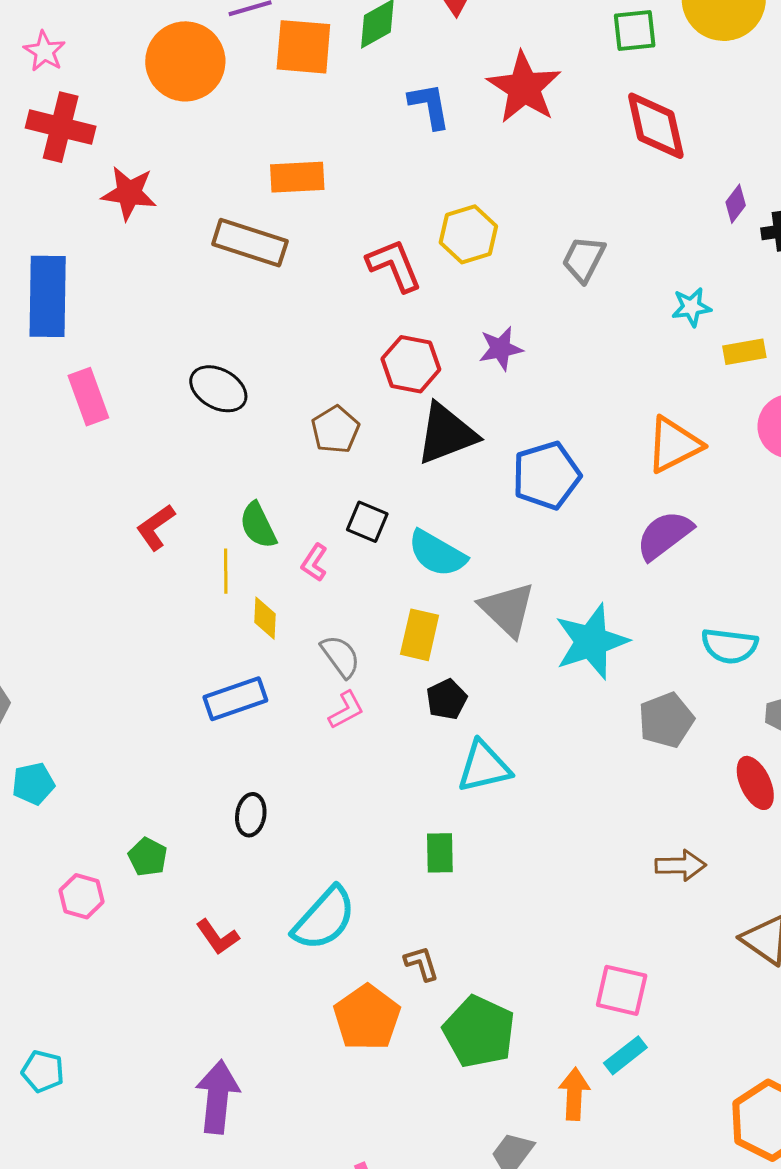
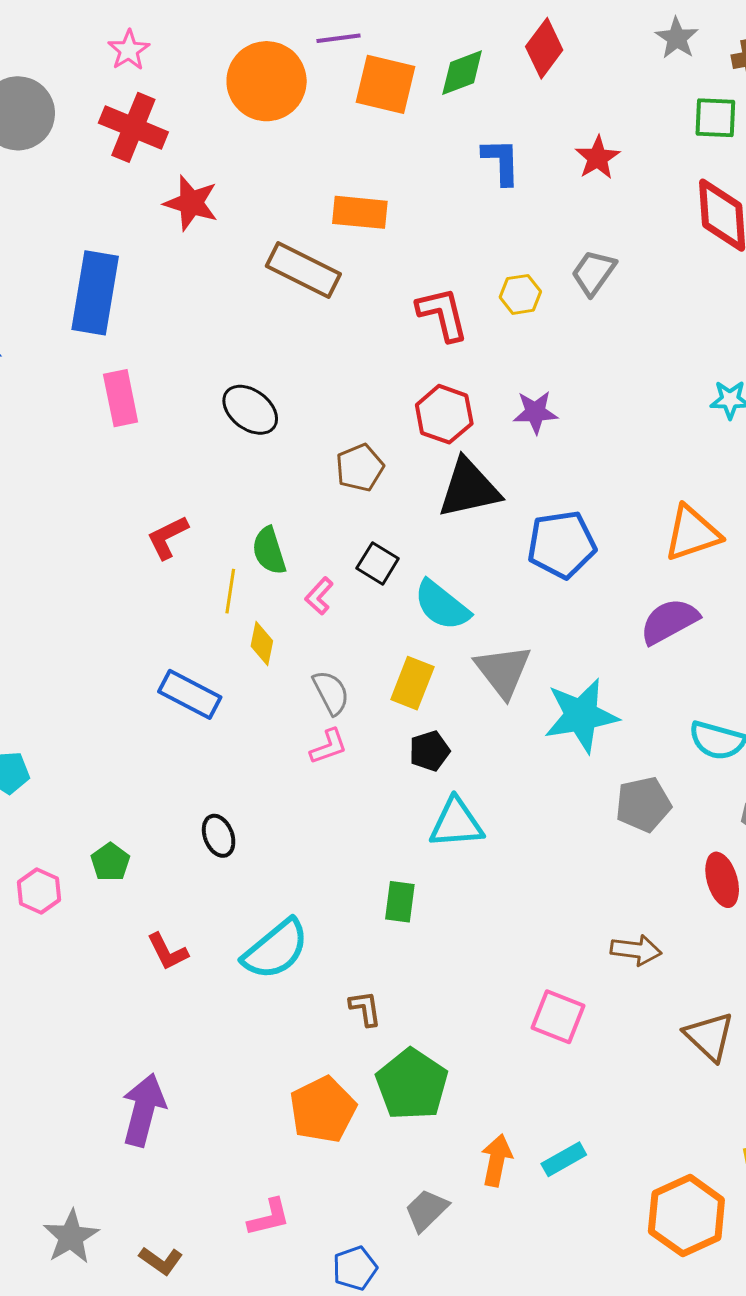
red star: (524, 88) -> (598, 158), size x0.6
yellow hexagon: (468, 234) -> (520, 294), size x0.7
gray trapezoid: (584, 259) -> (593, 273), moved
blue rectangle: (235, 699) -> (190, 694), moved, turned 38
black ellipse: (251, 815) -> (219, 836), turned -39
pink square: (622, 990) -> (558, 1017), moved
orange pentagon: (367, 1018) -> (323, 1110), moved
cyan rectangle: (625, 1055) -> (564, 1159), moved

